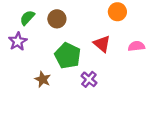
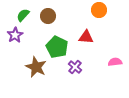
red triangle: (102, 44) -> (86, 37), turned -35
pink semicircle: (136, 46) -> (115, 62), moved
brown star: (43, 79) -> (36, 67), size x1.5

